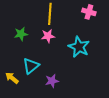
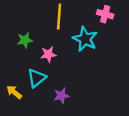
pink star: (48, 36) -> (48, 54), moved
cyan star: (79, 47) -> (85, 39), moved

